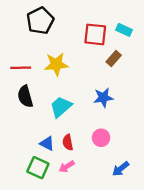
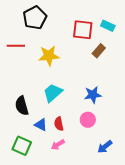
red line: (21, 68) -> (16, 46), moved
black semicircle: (25, 96) -> (22, 106), moved
blue star: (103, 98) -> (93, 95), moved
green square: (38, 168) -> (22, 146), moved

